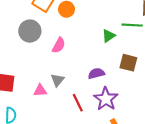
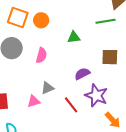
green triangle: (109, 36) -> (74, 37), moved, turned 40
gray triangle: (57, 80) -> (47, 88), turned 40

